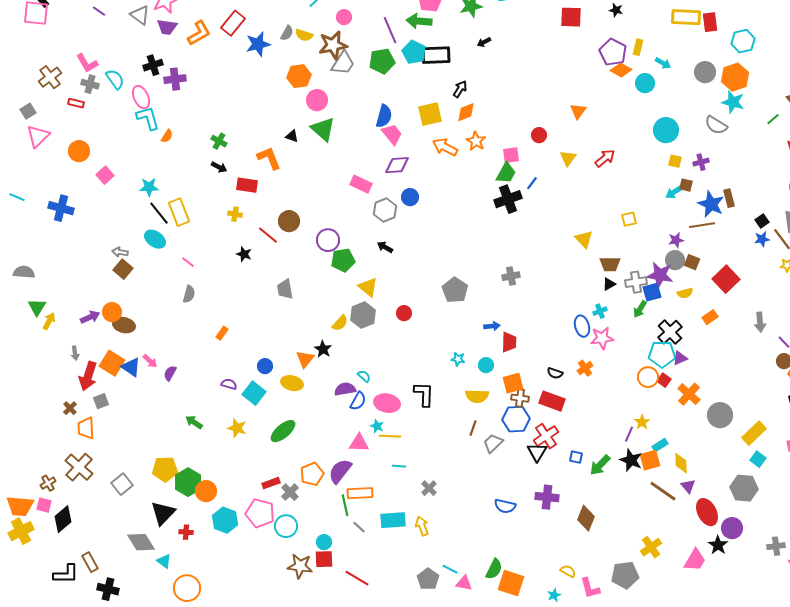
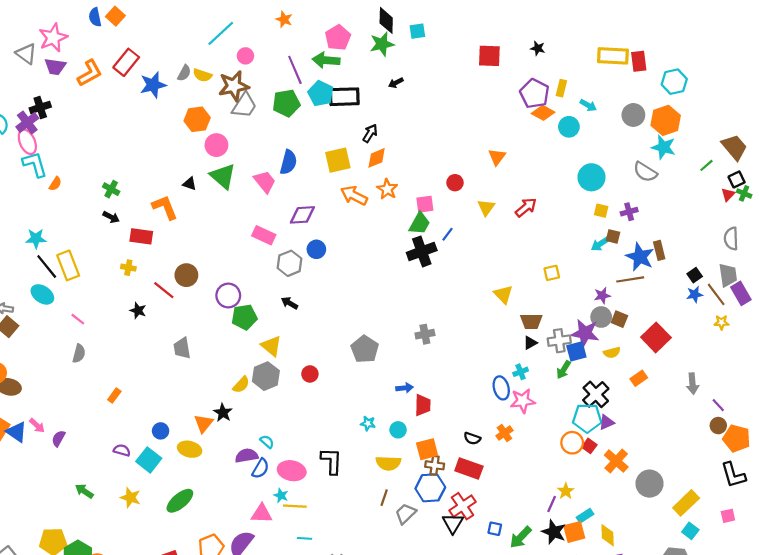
purple cross: (175, 79) -> (27, 122), moved, turned -30
pink trapezoid: (392, 134) -> (265, 182), moved

